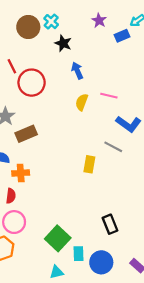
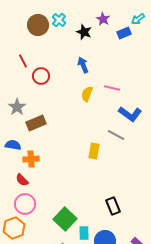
black star: (63, 43) -> (84, 32), moved
red circle: (32, 83) -> (41, 76), size x0.7
red semicircle: (11, 196) -> (22, 180), turned 128

